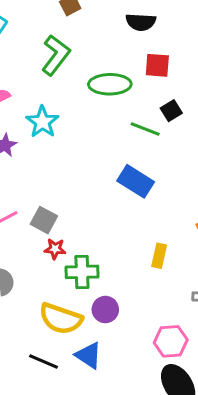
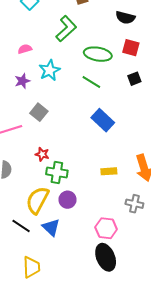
green line: (145, 129) -> (91, 82), moved
gray square: (44, 220) -> (39, 112), moved
yellow rectangle: (159, 256) -> (109, 171), turned 63
yellow semicircle: (61, 319) -> (37, 200), turned 88

